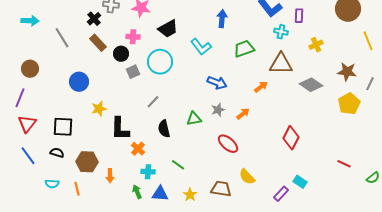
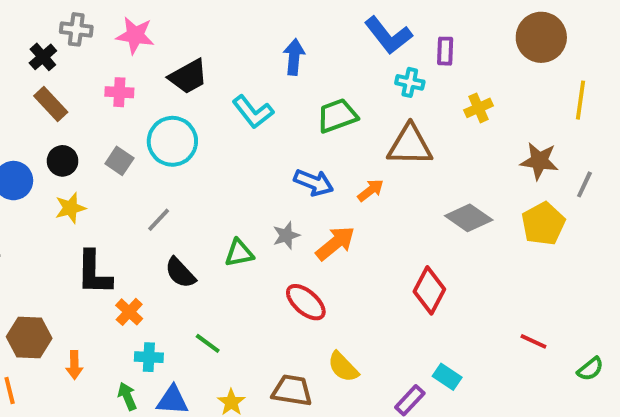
yellow line: (368, 41) -> (581, 100), turned 30
black circle: (121, 54) -> (63, 161), moved
gray square: (133, 72) -> (119, 161), turned -32
blue arrow: (217, 83) -> (314, 182), moved
gray diamond: (311, 85) -> (469, 218), moved
yellow star: (99, 109) -> (70, 208), moved
orange arrow: (243, 114) -> (335, 243), size x1.5
black semicircle: (164, 129) -> (180, 273), turned -30

